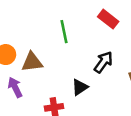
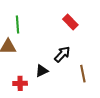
green line: (64, 32) -> (17, 24), moved

